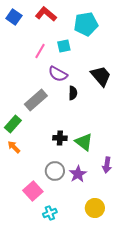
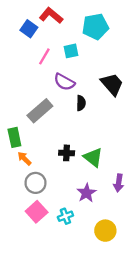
blue square: (14, 17) -> (29, 29), moved
green rectangle: (13, 124) -> (14, 137), turned -54
orange arrow: (14, 147) -> (24, 158), moved
gray circle: (55, 171) -> (35, 183), moved
cyan cross: (50, 213) -> (65, 216), moved

